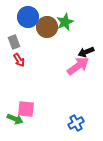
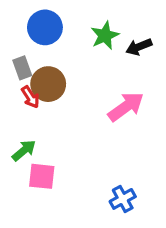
brown circle: (47, 27) -> (48, 84), moved
black arrow: (86, 52) -> (139, 47), moved
green arrow: (15, 119) -> (24, 150), moved, turned -63

